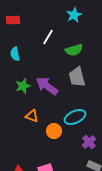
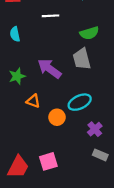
white line: (48, 37) -> (51, 16), turned 56
green semicircle: (74, 50) -> (89, 33), moved
green star: (23, 86) -> (17, 76), moved

